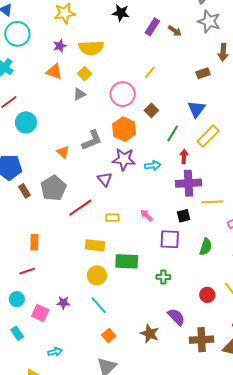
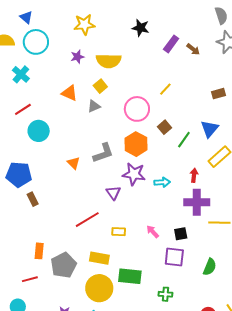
orange triangle: (54, 72) -> (69, 93), moved
green line: (173, 133) -> (184, 140), moved
gray pentagon: (53, 188) -> (64, 265), moved
black square: (184, 216) -> (181, 234), moved
yellow circle: (97, 275) -> (99, 288), size x1.4

